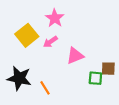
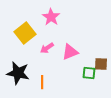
pink arrow: (50, 42) -> (47, 48), moved
orange line: (45, 88) -> (42, 82), turned 32

